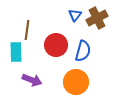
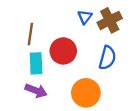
blue semicircle: (83, 51) -> (107, 58), moved
cyan rectangle: (16, 52) -> (36, 63), moved

